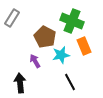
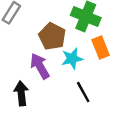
purple arrow: (35, 61) -> (40, 66), size x1.5

